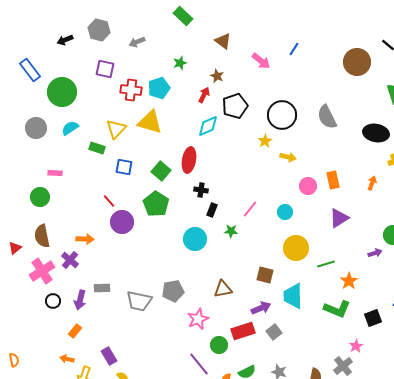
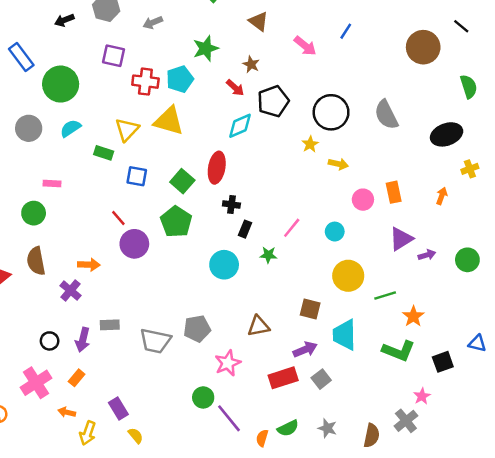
green star: (180, 63) -> (206, 48), size x1.5
red arrow: (204, 95) -> (235, 88), turned 105
black ellipse: (376, 133) -> (447, 134), turned -30
purple arrow: (375, 253) -> (427, 255), moved
pink cross: (42, 271) -> (36, 383), moved
green circle: (219, 345) -> (203, 397), moved

